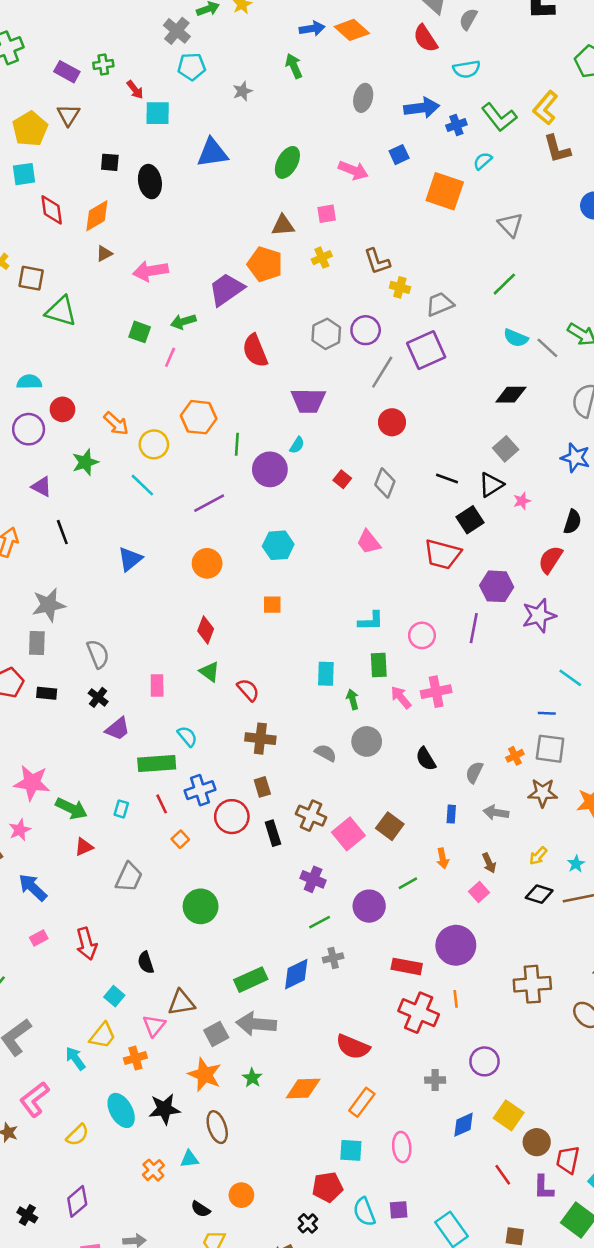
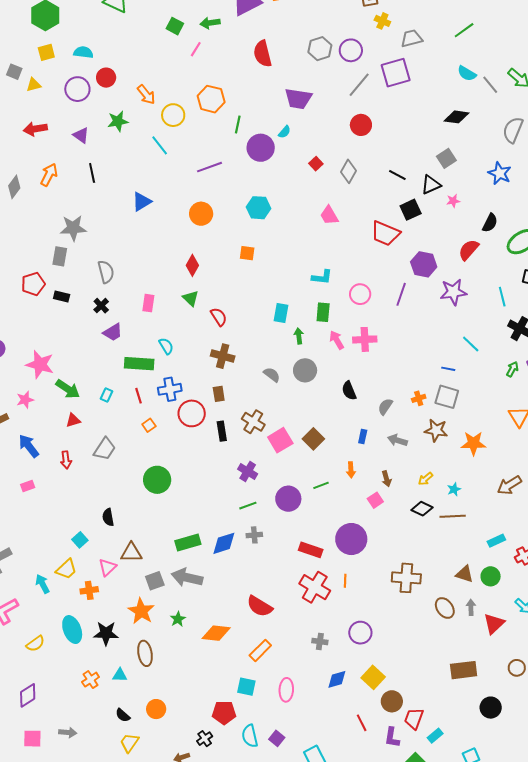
red arrow: (86, 944) -> (66, 460), moved, size x0.7
purple square: (399, 1210) -> (277, 738), turned 35

